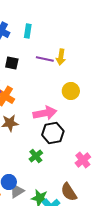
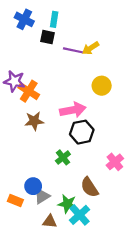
yellow arrow: (61, 57) -> (91, 48), turned 49
black square: (12, 63) -> (47, 37), moved
brown semicircle: (69, 192) -> (89, 187), moved

